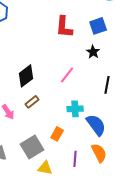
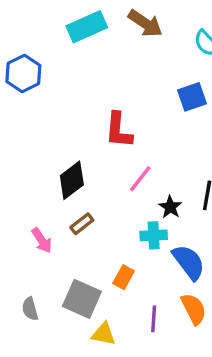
red L-shape: (64, 27) -> (119, 130), moved
black star: (93, 52) -> (170, 207), moved
gray square: (32, 147) -> (82, 299), turned -35

